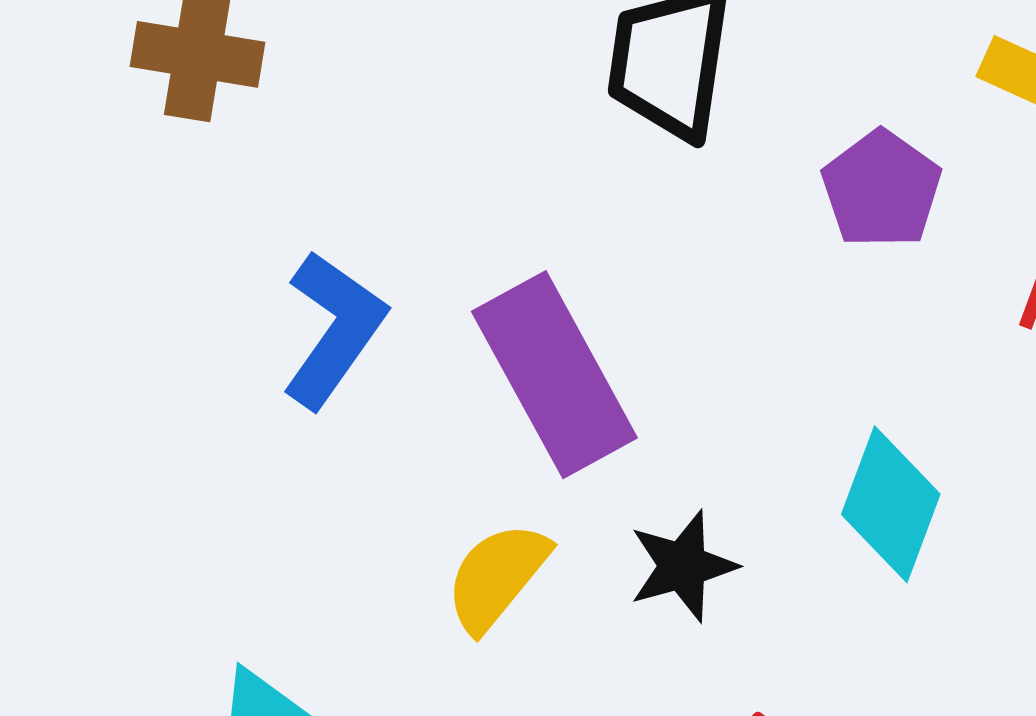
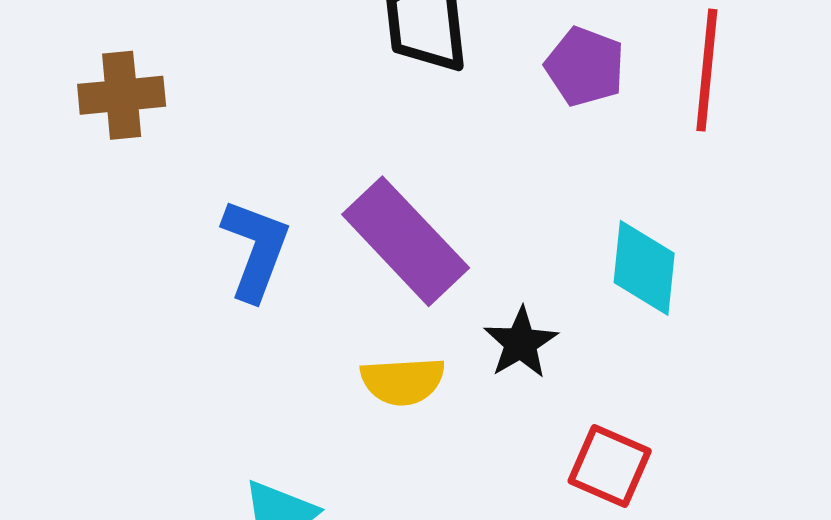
yellow semicircle: (497, 577) -> (403, 381), turned -118

